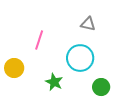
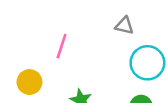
cyan circle: (80, 58) -> (147, 63), moved

